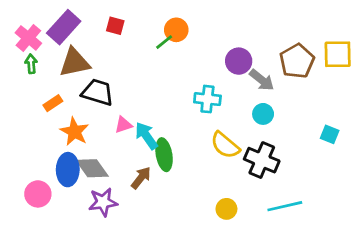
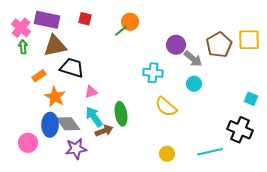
purple rectangle: (64, 27) -> (47, 20), turned 60
cyan square: (330, 134) -> (251, 99), moved
cyan arrow: (146, 136) -> (94, 117), moved
black cross: (262, 160) -> (240, 130), moved
brown arrow: (141, 178) -> (104, 131), turned 30

